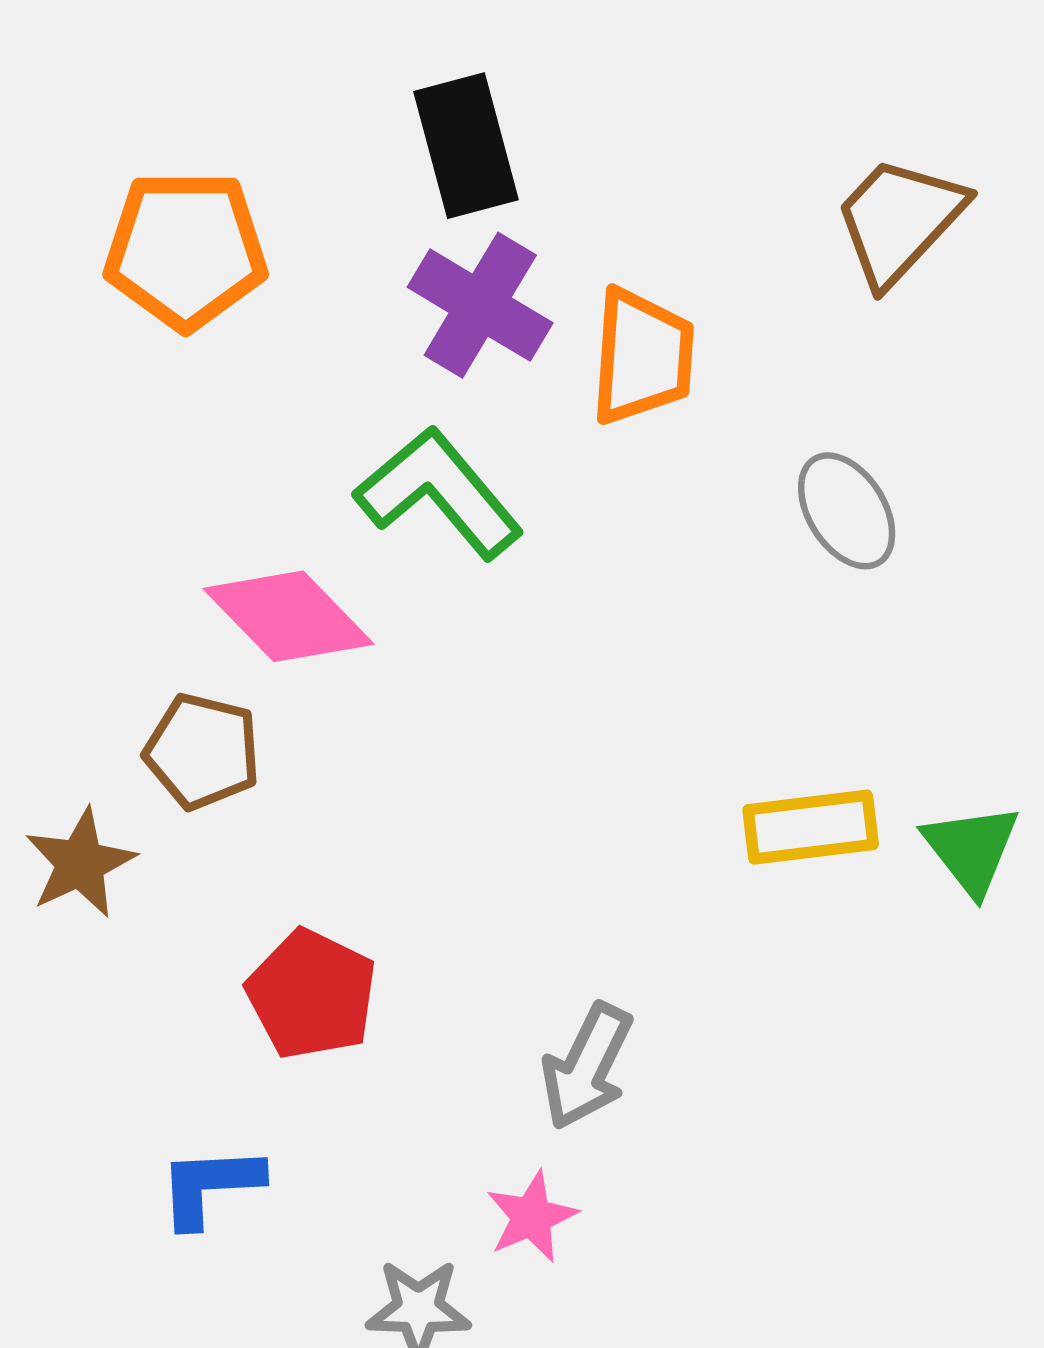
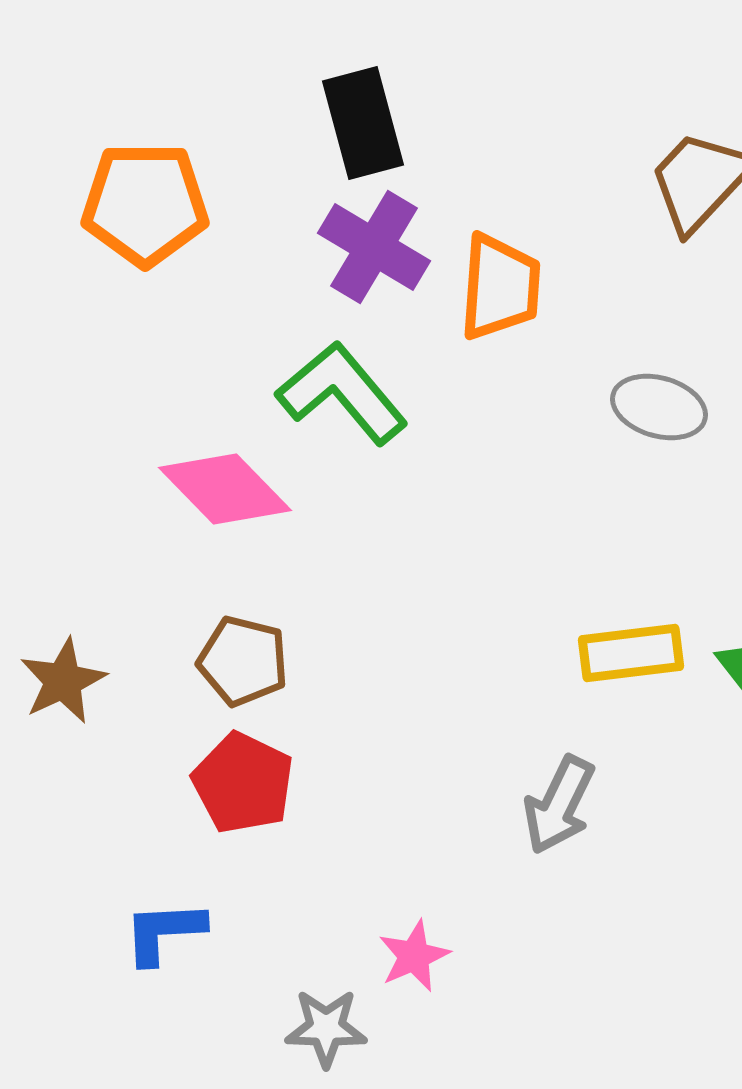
gray ellipse: (847, 511) -> (659, 407), turned -42
brown pentagon: (202, 751) -> (243, 661), moved
gray arrow: (587, 1066) -> (559, 805), moved

